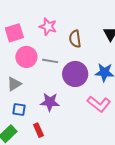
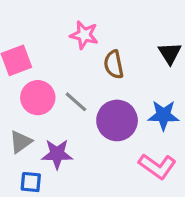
pink star: (48, 27) -> (84, 35), moved
gray line: (50, 61) -> (76, 102), turned 35
purple star: (50, 102) -> (57, 154), moved

